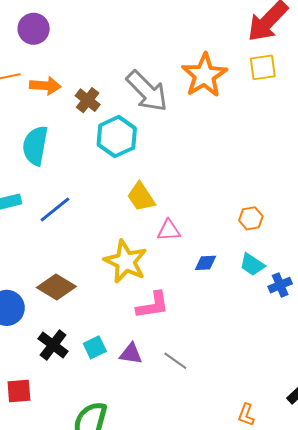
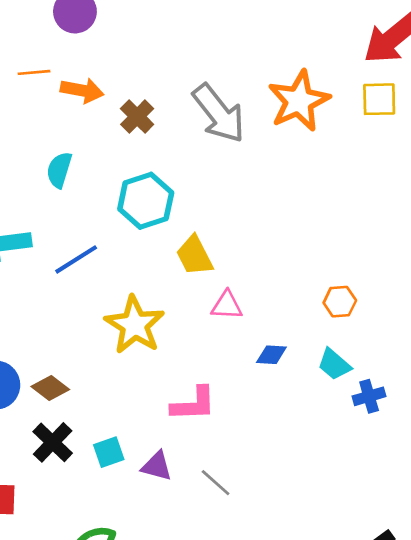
cyan hexagon: (117, 137) -> (146, 201), moved
cyan semicircle: (35, 146) -> (59, 170), size x0.7
yellow star: (126, 262) -> (135, 325), moved
brown diamond: (56, 287) -> (50, 388), moved, size x0.7

